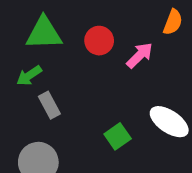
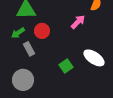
red circle: (99, 41) -> (42, 31), moved

